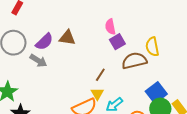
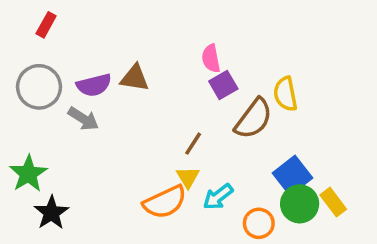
purple semicircle: (44, 42) -> (94, 85), turned 30
brown semicircle: (134, 61) -> (253, 119), turned 140

